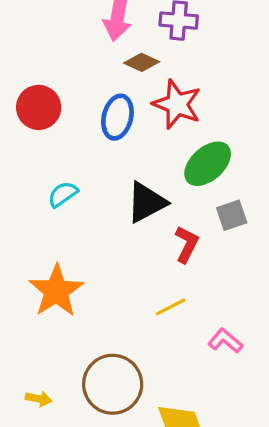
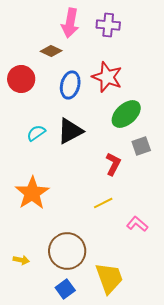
brown diamond: (142, 62) -> (51, 51), moved
black triangle: (146, 202) -> (70, 131), moved

